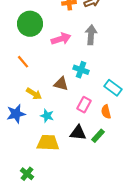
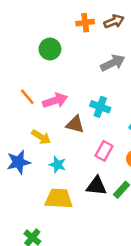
green circle: (30, 24) -> (50, 49), moved, size x0.7
gray arrow: (91, 35) -> (113, 63), turned 60
pink arrow: (61, 39) -> (55, 101), moved

